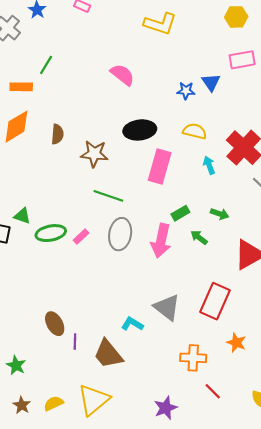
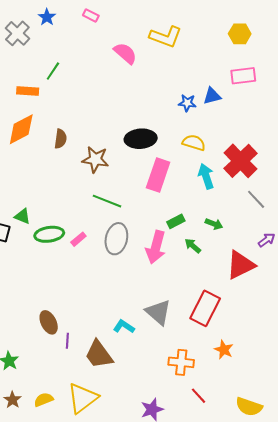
pink semicircle: (122, 75) -> (125, 53), moved
blue triangle: (211, 82) -> (212, 96), turned 48
cyan arrow: (209, 165) -> (206, 176), size x1.4

